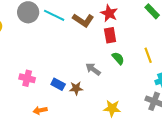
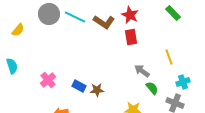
green semicircle: (118, 58) -> (152, 88), moved
gray arrow: (93, 69) -> (142, 71), moved
pink cross: (27, 78) -> (48, 80), turned 35

